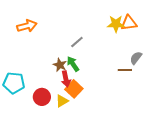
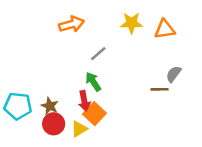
yellow star: (116, 24) -> (131, 23), moved
orange arrow: (27, 26) -> (71, 24), moved
brown star: (60, 65) -> (50, 106), moved

